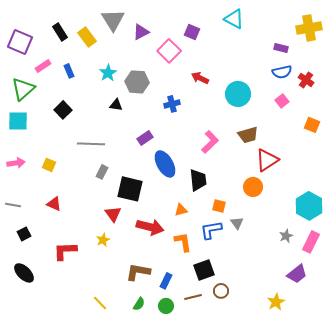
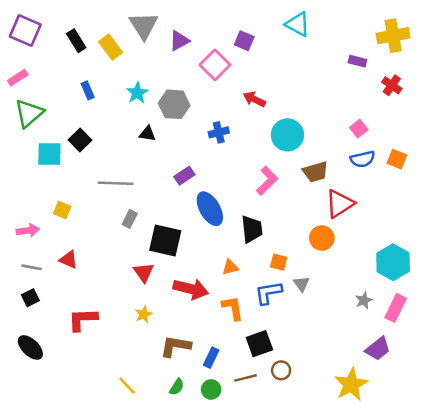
purple square: (20, 42) -> (25, 31), moved
pink rectangle: (43, 66) -> (18, 78), moved
blue semicircle: (282, 72) -> (363, 159), moved
red cross: (306, 80) -> (392, 85), moved
cyan circle: (238, 94) -> (287, 135), moved
cyan square: (18, 121) -> (49, 154), moved
pink arrow: (16, 163) -> (28, 230), moved
gray line: (13, 205) -> (32, 267), moved
yellow star: (103, 240) -> (144, 314), moved
yellow star: (276, 302) -> (351, 384), size x1.5

